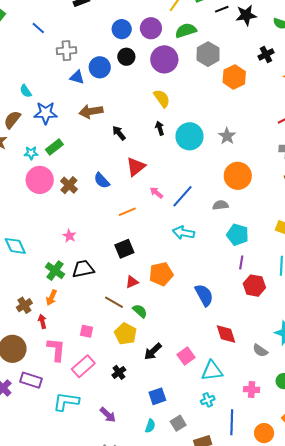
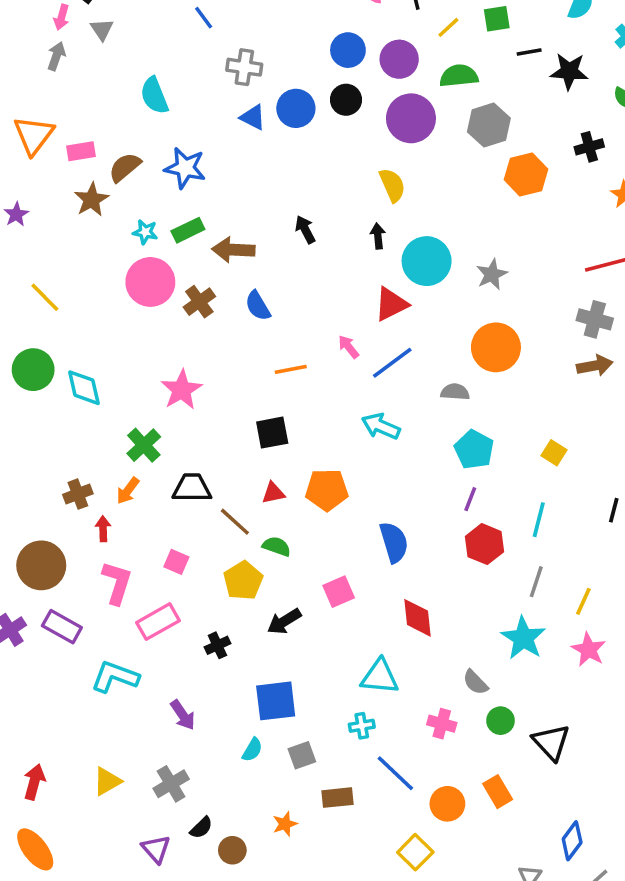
cyan semicircle: (26, 91) -> (154, 96), moved, size x1.5
brown arrow: (91, 111) -> (233, 250), moved
red triangle: (136, 167) -> (391, 304), moved
pink star: (69, 236) -> (182, 390), size x1.6
black trapezoid: (83, 269) -> (192, 488), moved
green semicircle: (140, 311) -> (277, 546), turned -35
gray semicircle: (260, 351) -> (475, 682), moved
pink square: (186, 356) -> (339, 592), moved
blue square: (157, 396) -> (276, 701), size x1.4
blue line: (232, 422) -> (395, 773), turned -60

